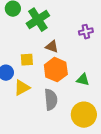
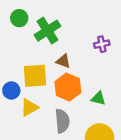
yellow square: (27, 60) -> (35, 76), size x1.6

